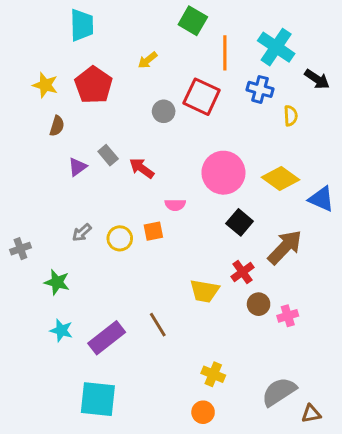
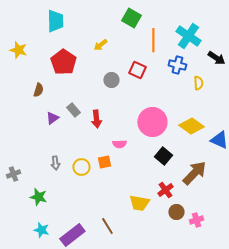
yellow star: (45, 85) -> (18, 50), moved
red square: (202, 97) -> (137, 70), size x0.7
red arrow: (142, 168) -> (96, 119), turned -132
gray arrow: (82, 233) -> (55, 163), turned -56

